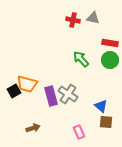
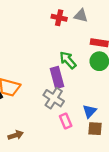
purple rectangle: (51, 96) -> (57, 78), moved
blue triangle: (101, 106) -> (90, 111), turned 32
pink rectangle: (79, 132) -> (66, 121), moved

